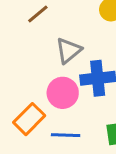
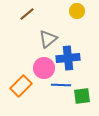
blue line: (66, 135) -> (61, 85), moved

